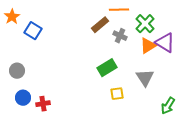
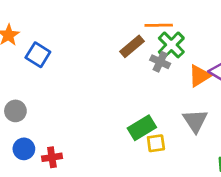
green cross: (145, 24) -> (171, 45), moved
green rectangle: (107, 68) -> (142, 128), moved

